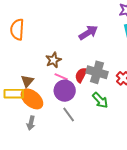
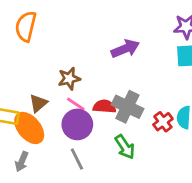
red semicircle: (81, 75) -> (104, 106), turned 56
brown triangle: (27, 81) -> (38, 103), moved

